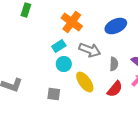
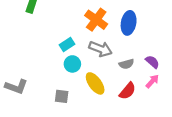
orange cross: (72, 22) -> (96, 20), moved
blue ellipse: (116, 26) -> (129, 23), turned -55
gray semicircle: (114, 64) -> (126, 64), turned 72

